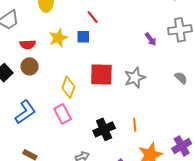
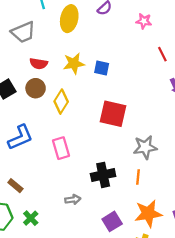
red line: (93, 17) -> (162, 54), moved
gray star: (135, 78) -> (145, 147), moved
yellow diamond: (68, 87) -> (61, 102), moved

